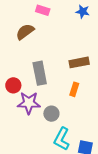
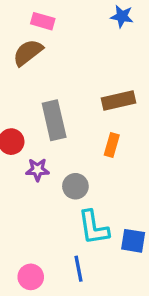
pink rectangle: (43, 10) -> (43, 21), moved
purple star: (29, 103) -> (38, 170), size x0.6
cyan L-shape: (62, 139) -> (93, 228), turned -35

